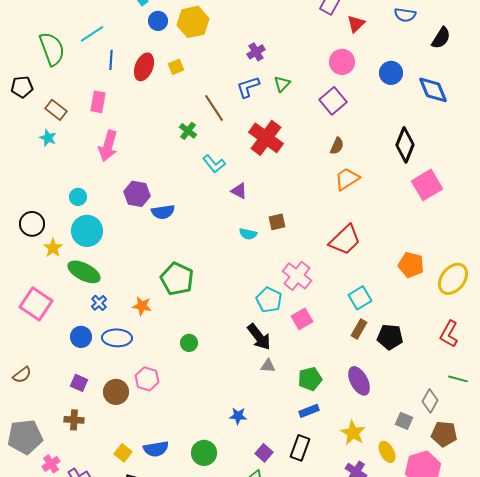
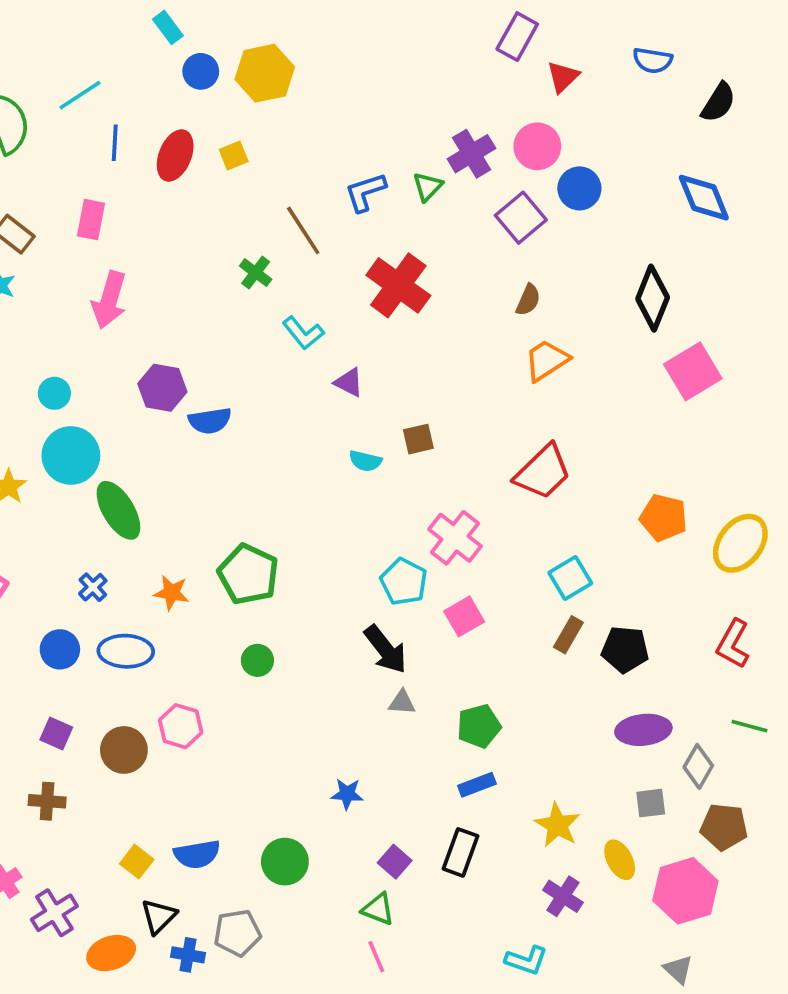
purple cross: (256, 52) -> (471, 154), moved, size x1.4
blue circle: (391, 73) -> (579, 188), moved
green ellipse: (84, 272) -> (118, 510), moved, turned 32
green pentagon: (177, 279) -> (248, 574), moved
purple ellipse: (359, 381) -> (643, 730), moved, turned -68
gray square: (404, 421) -> (651, 803), turned -30

